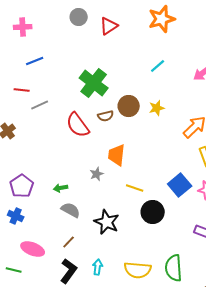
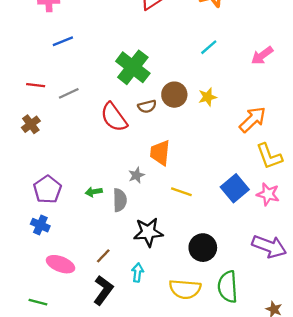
red line: (22, 90) -> (36, 85), moved
gray semicircle: (71, 210) -> (120, 200), moved, turned 60
black circle: (153, 212) -> (203, 248), moved
black star: (107, 222) -> (148, 232), turned -30
cyan arrow: (98, 267) -> (138, 272), moved
green line: (14, 270) -> (38, 302), moved

